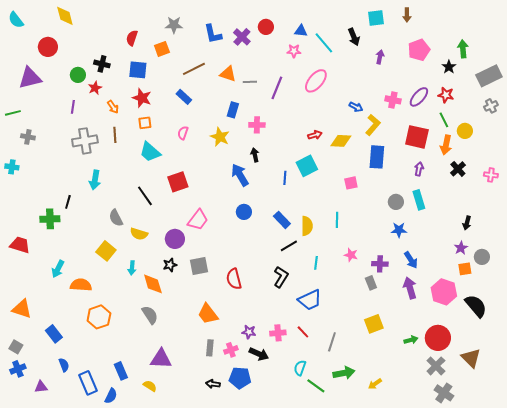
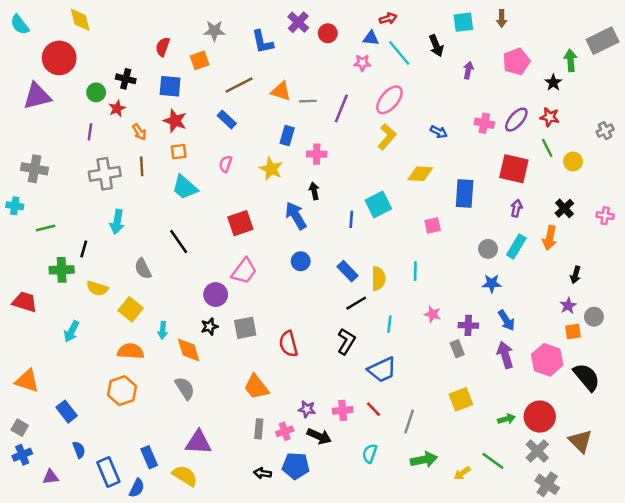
purple cross: (242, 37) -> (298, 22), moved
red circle: (48, 47) -> (59, 58), size x1.4
gray rectangle: (489, 76) -> (603, 41), moved
green line: (13, 113) -> (46, 228), moved
yellow L-shape: (373, 125) -> (387, 137), moved
red arrow: (315, 135) -> (388, 18), moved
gray cross: (28, 137) -> (35, 169), size x1.5
orange arrow: (446, 145) -> (550, 238), moved
red square: (178, 182) -> (240, 223), moved
cyan rectangle: (419, 200) -> (516, 246), turned 48
yellow semicircle: (139, 234) -> (97, 288), moved
orange semicircle: (81, 285) -> (131, 351), moved
yellow semicircle: (150, 386) -> (185, 476), size x1.5
green line: (316, 386) -> (493, 461), moved

